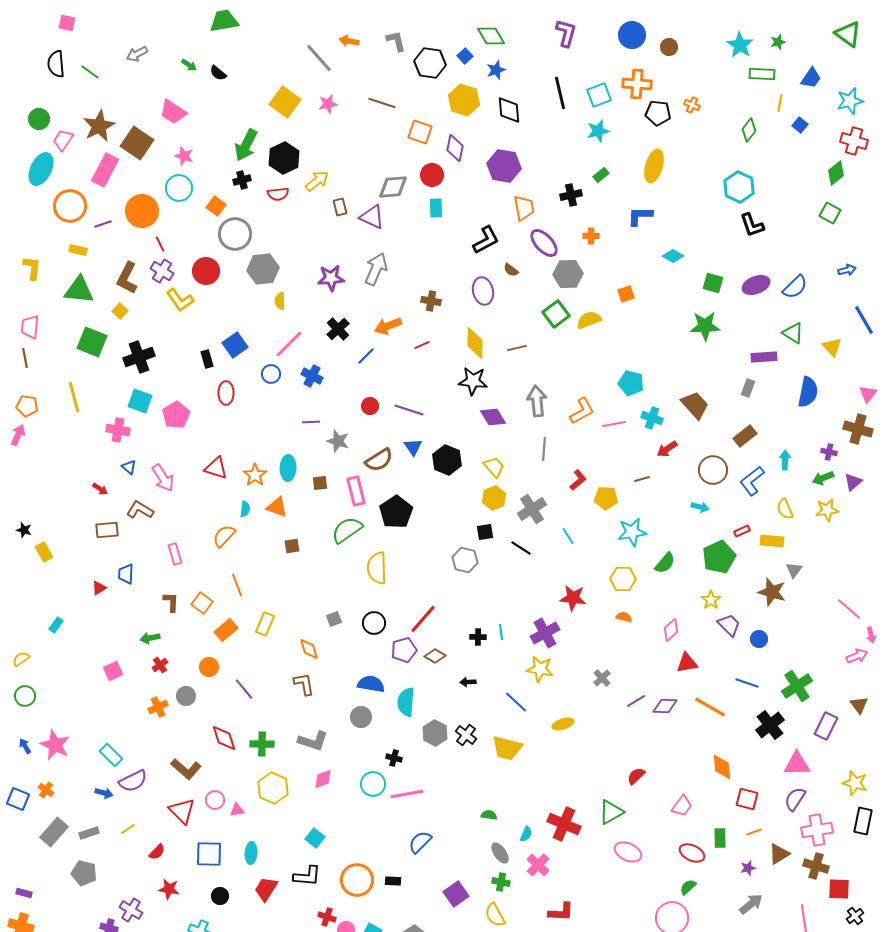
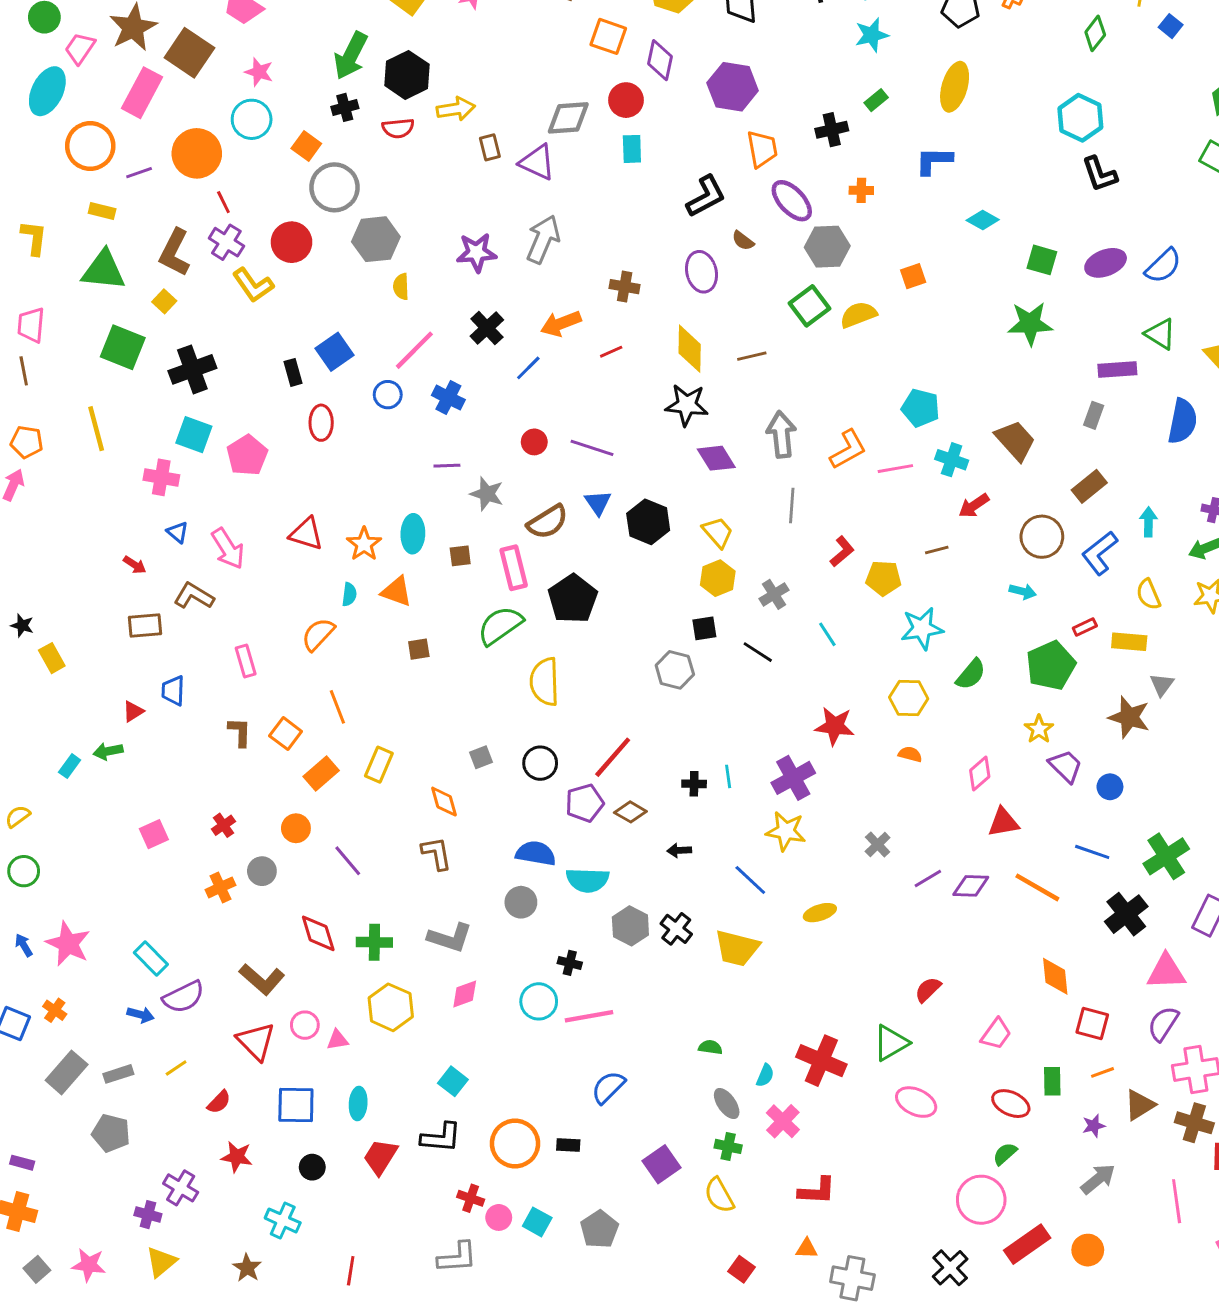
yellow arrow: (317, 181) -> (456, 109), turned 30
gray cross: (532, 509) -> (774, 594), size x0.7
green arrow: (150, 638) -> (108, 751), moved
cyan semicircle: (406, 702) -> (588, 880), turned -92

